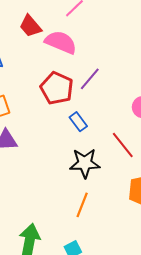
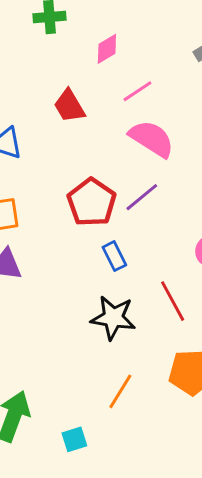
pink semicircle: (61, 42) -> (152, 139), moved
orange line: (82, 205) -> (120, 391), moved

